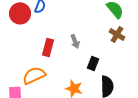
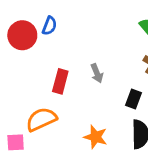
black rectangle: (93, 63) -> (134, 99), moved

